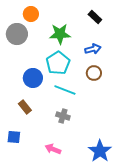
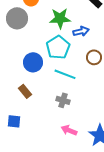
blue arrow: (93, 49) -> (81, 31), moved
pink arrow: (53, 149) -> (69, 130), moved

